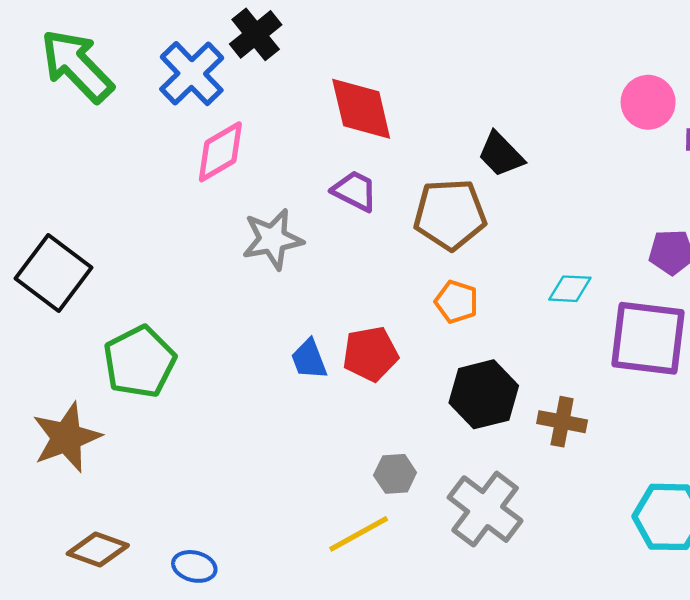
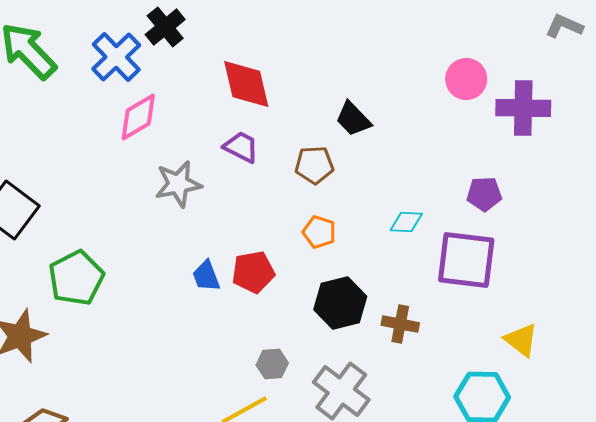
brown pentagon: (450, 214) -> (314, 165), size x0.7

